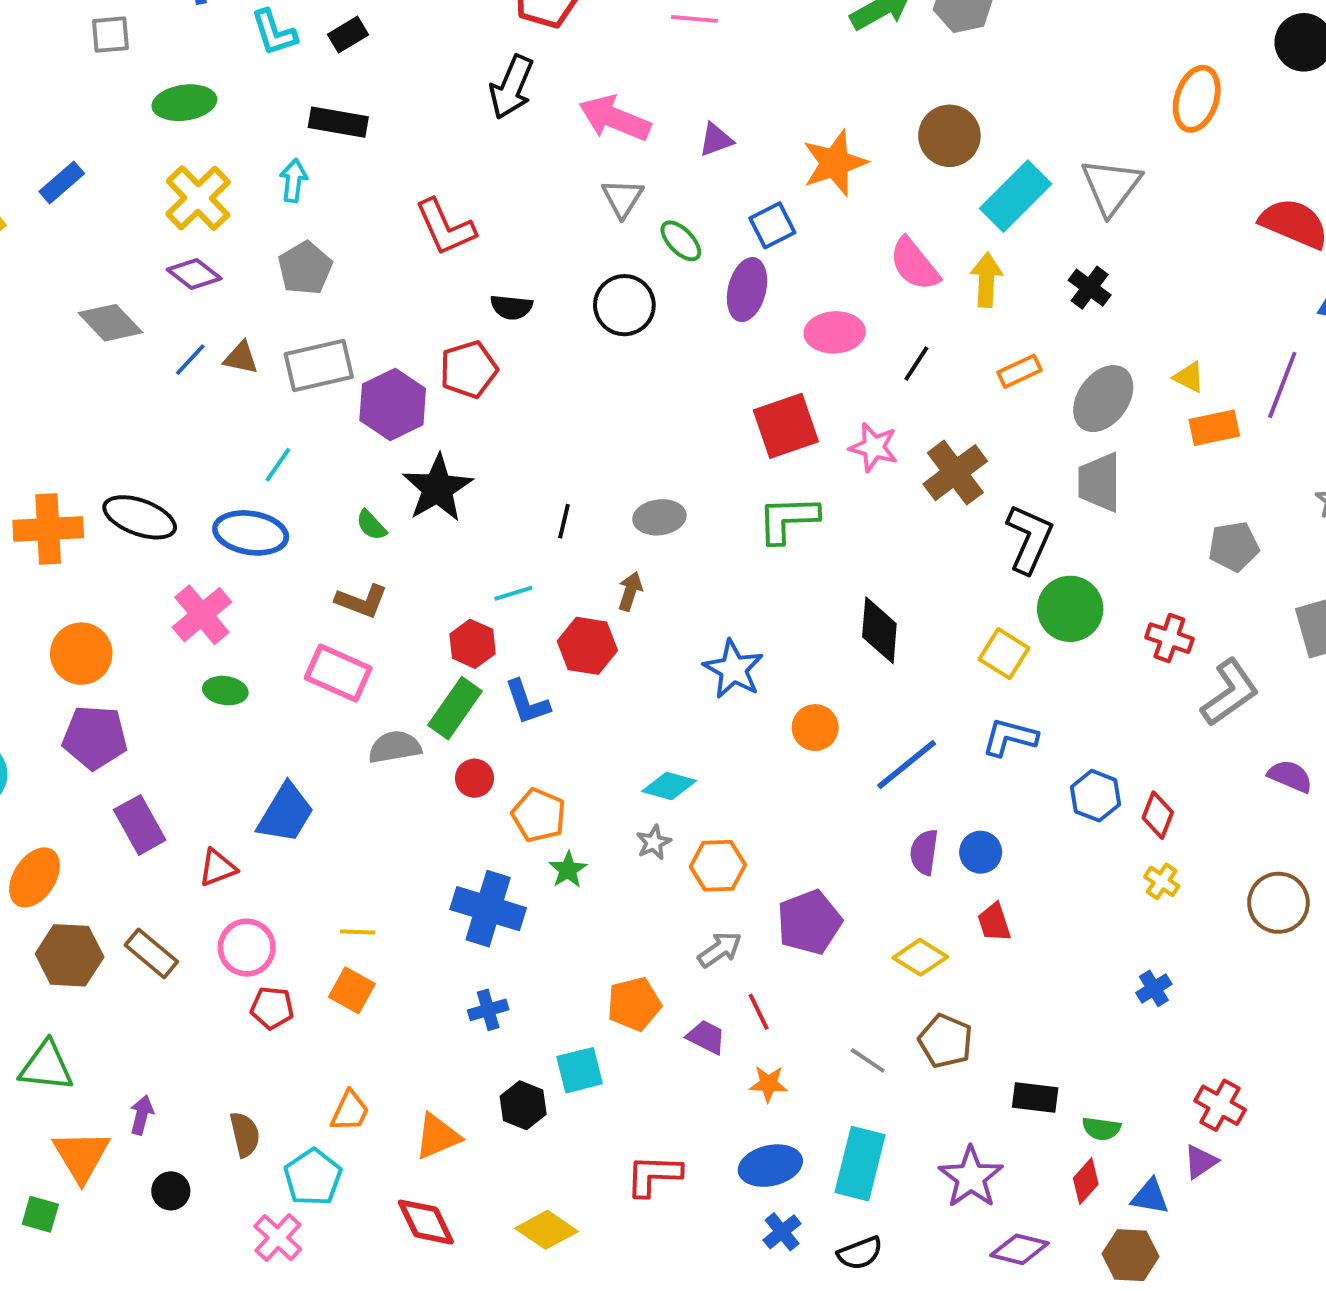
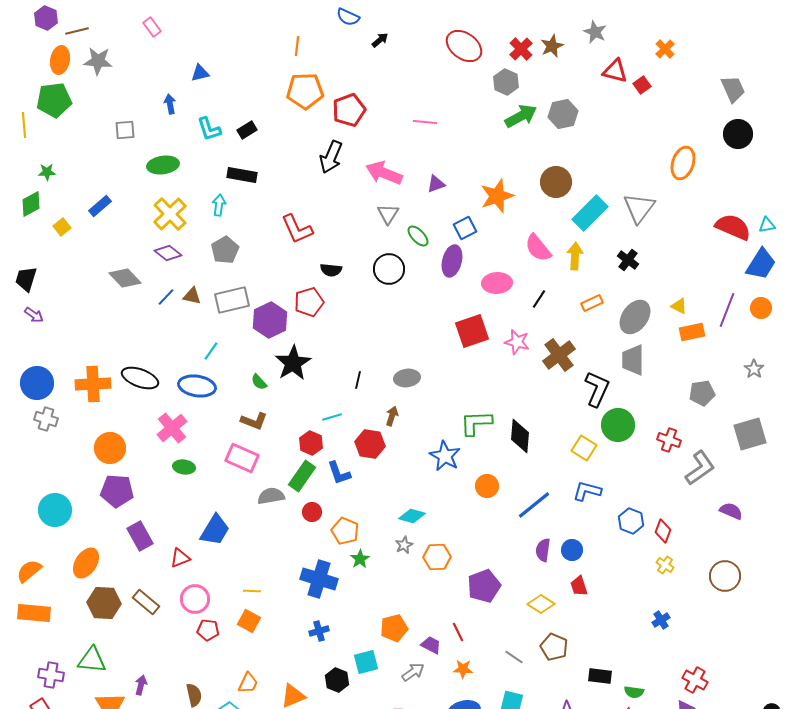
green L-shape: (788, 519) -> (476, 423), moved
gray arrow: (720, 949) -> (413, 672), moved

